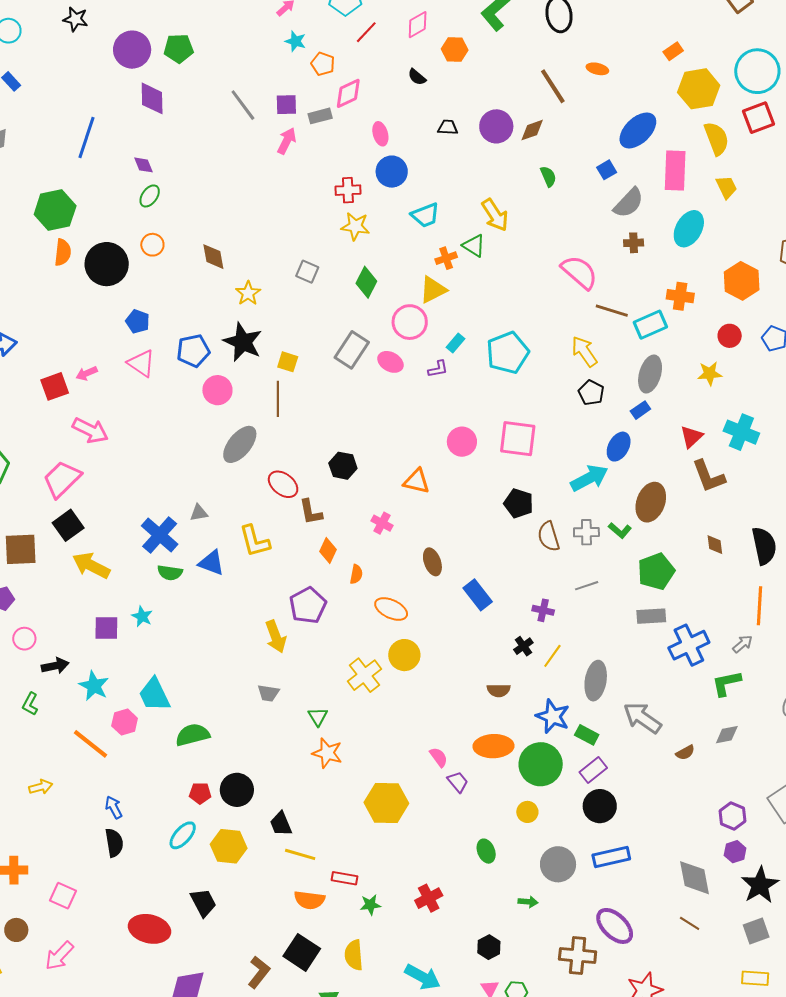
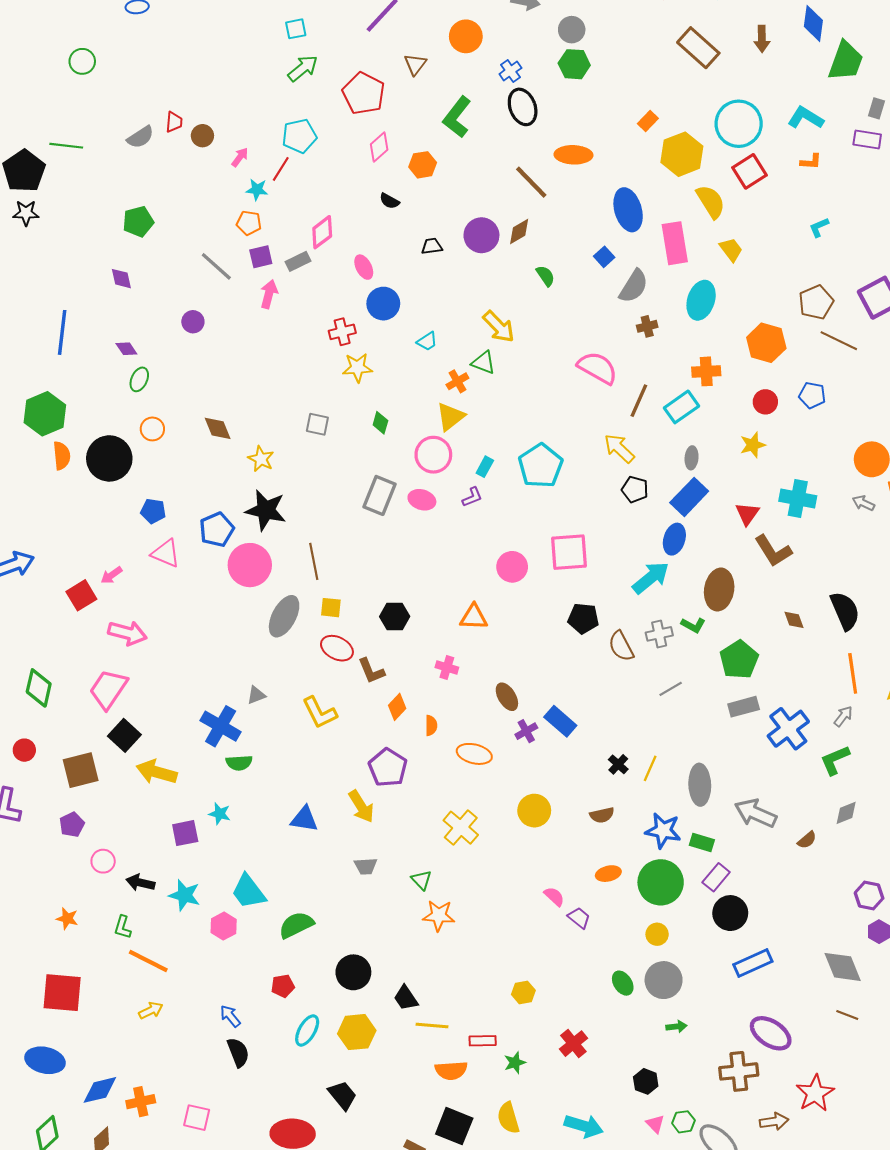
red line: (366, 32) -> (281, 169), moved
purple circle: (132, 50) -> (193, 322), moved, size x0.6
orange pentagon: (323, 64) -> (249, 223), moved
orange ellipse: (597, 69) -> (573, 155), size x1.6
purple diamond: (152, 98) -> (121, 279), size x0.7
blue ellipse: (638, 130) -> (628, 210), turned -51
cyan trapezoid: (425, 215) -> (427, 341), size x0.7
green diamond: (366, 282) -> (380, 423), size x0.7
brown line: (612, 311) -> (639, 401), turned -72
yellow square: (288, 362) -> (331, 608), moved
gray ellipse: (650, 374) -> (692, 458), size x0.6
pink circle: (217, 390) -> (250, 565), size x1.4
blue rectangle: (640, 410) -> (689, 497), size x1.8
orange diamond: (328, 551) -> (397, 707), turned 30
blue triangle: (212, 563) -> (304, 819), moved
purple cross: (543, 610) -> (526, 731), moved, turned -30
yellow circle: (404, 655) -> (534, 811), moved
black arrow: (55, 666) -> (140, 883), turned -144
orange line: (91, 744) -> (148, 961), moved
orange ellipse: (494, 746) -> (608, 874), size x0.6
red pentagon: (200, 793) -> (283, 986), moved
yellow hexagon: (386, 803) -> (523, 992), moved, size x0.5
gray circle: (558, 864) -> (664, 980), moved

